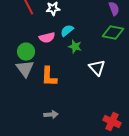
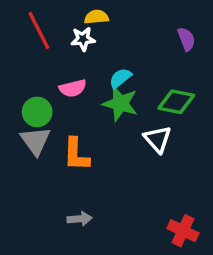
cyan semicircle: (67, 31) -> (120, 78), moved
green diamond: (113, 33) -> (176, 102), moved
green star: (75, 47) -> (120, 103), size x1.5

